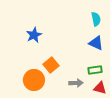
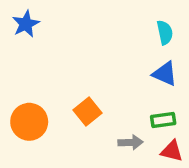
blue star: (34, 35) -> (26, 24), moved
orange circle: (34, 80) -> (29, 122), moved

